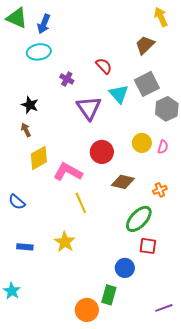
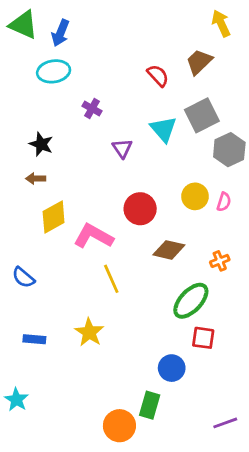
red semicircle: (104, 66) -> (158, 76), moved
purple triangle: (89, 108) -> (122, 148), size x0.6
brown arrow: (26, 130) -> (36, 179), turned -64

